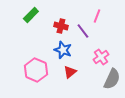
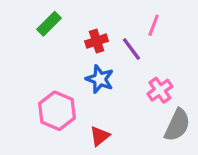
red cross: (61, 26) -> (97, 41), turned -32
red triangle: (70, 72) -> (100, 136), moved

